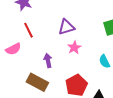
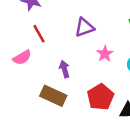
pink star: (74, 48) -> (105, 54), moved

